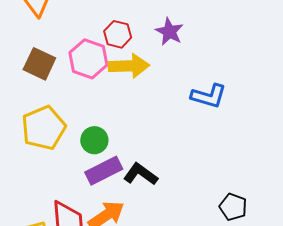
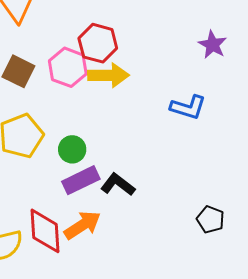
purple star: (169, 32) -> (213, 45), moved
red hexagon: (118, 34) -> (98, 43), size x1.4

